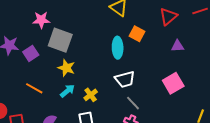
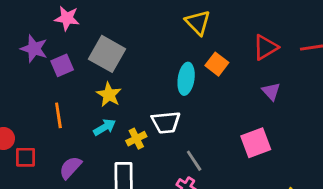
pink star: (41, 20) -> (67, 18), moved
purple triangle: (178, 46) -> (271, 91), turned 40
white trapezoid: (125, 79) -> (166, 122), moved
orange line: (34, 88) -> (58, 115), turned 42

